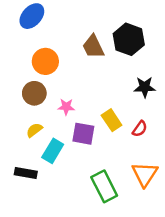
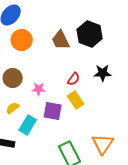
orange circle: (45, 61) -> (22, 40), moved
red semicircle: (140, 129) -> (74, 79), moved

